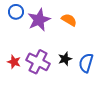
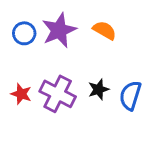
blue circle: (16, 12) -> (24, 33), moved

